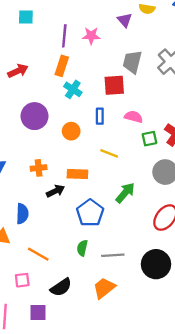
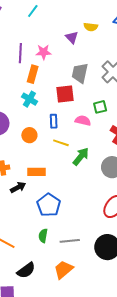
orange rectangle: (62, 66) -> (33, 74), moved
green square: (149, 139) -> (100, 107), moved
yellow line: (109, 153) -> (61, 143), moved
green arrow: (125, 193) -> (81, 157), moved

